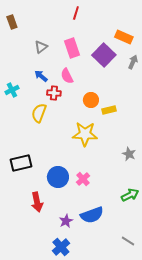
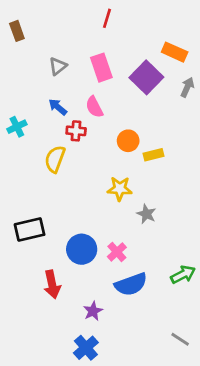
yellow star: (85, 134) -> (120, 189), size x0.7
gray star: (129, 154) -> (146, 214), moved
blue semicircle: (92, 215) -> (131, 284), moved

